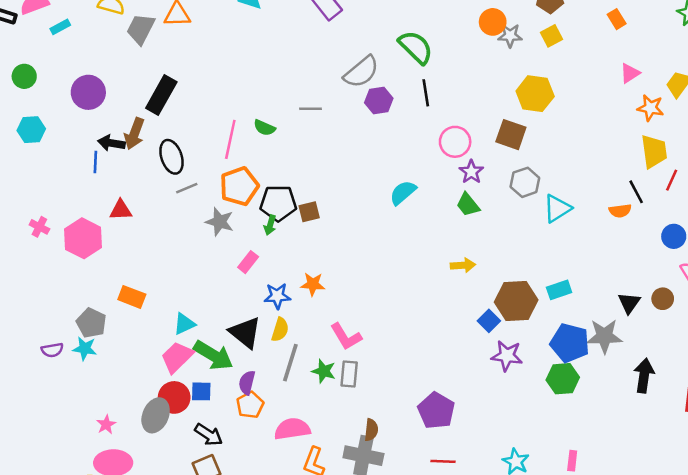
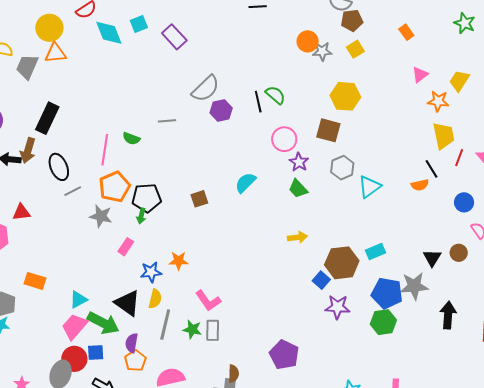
green semicircle: (416, 47) -> (275, 95), moved, size x0.7
brown square: (309, 212) -> (199, 199), moved

